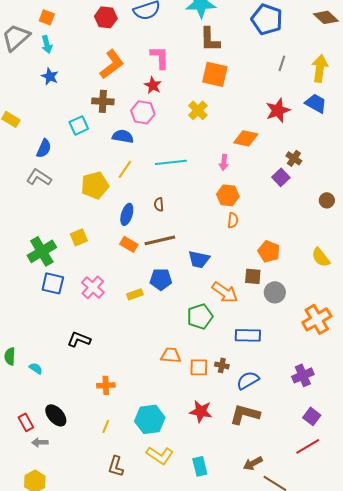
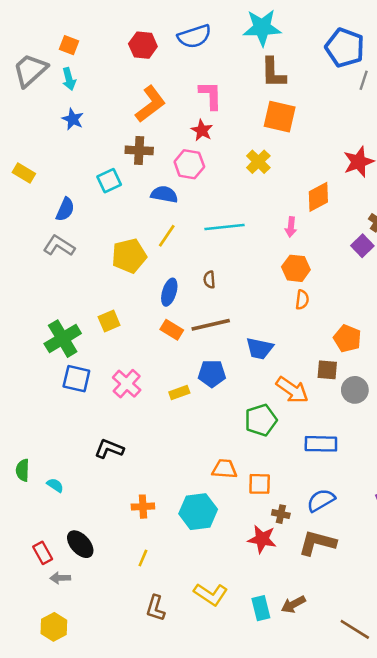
gray line: (282, 63) -> (364, 80), moved
orange diamond: (246, 138) -> (318, 197), turned -40
brown cross: (222, 365) -> (281, 514), moved
cyan hexagon: (150, 419) -> (198, 512), moved
brown arrow: (253, 463) -> (293, 604), moved

